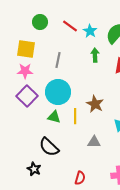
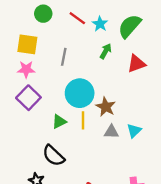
green arrow: (95, 55) -> (106, 51), turned 32
cyan circle: (58, 92) -> (80, 93), moved
green triangle: (54, 117) -> (59, 122), turned -40
gray triangle: (94, 142) -> (111, 132), moved

